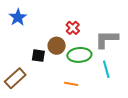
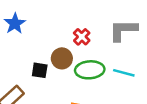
gray L-shape: (107, 39) -> (123, 30), moved
cyan line: (106, 69) -> (124, 73), moved, turned -60

